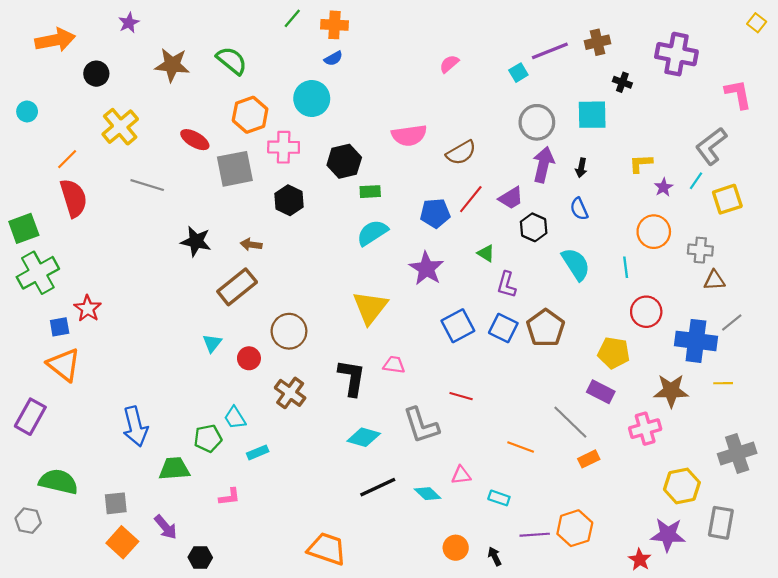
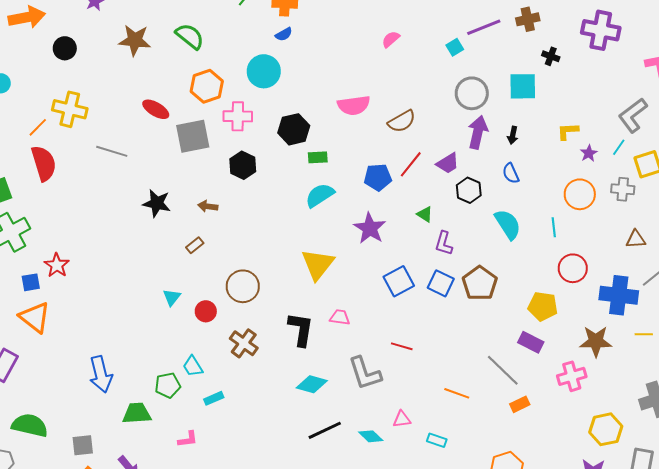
yellow cross: (120, 127) -> (70, 109), moved, turned -36
gray cross: (700, 250) -> (623, 189), moved
brown rectangle: (237, 287) -> (195, 245), size x0.5

